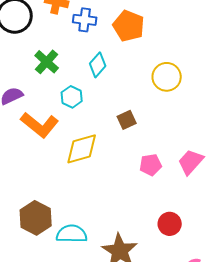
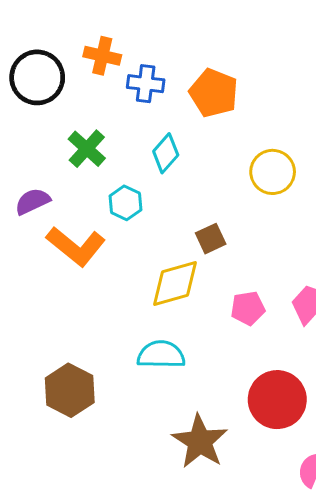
yellow diamond: (82, 149) -> (175, 283), moved
red circle: (170, 224) -> (277, 400), size x1.6
cyan semicircle: (72, 234) -> (161, 355), moved

